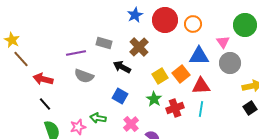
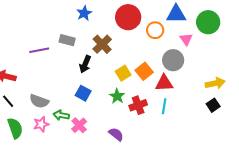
blue star: (135, 15) -> (84, 13), moved
orange circle: (193, 24) -> (155, 30), moved
blue triangle: (199, 56) -> (176, 14), moved
gray circle: (230, 63) -> (173, 60), moved
black arrow: (122, 67) -> (85, 64), turned -96
gray semicircle: (84, 76) -> (39, 101), moved
pink cross: (131, 124) -> (79, 125), moved

